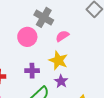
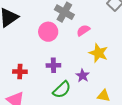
yellow star: (58, 60) -> (98, 53), moved

